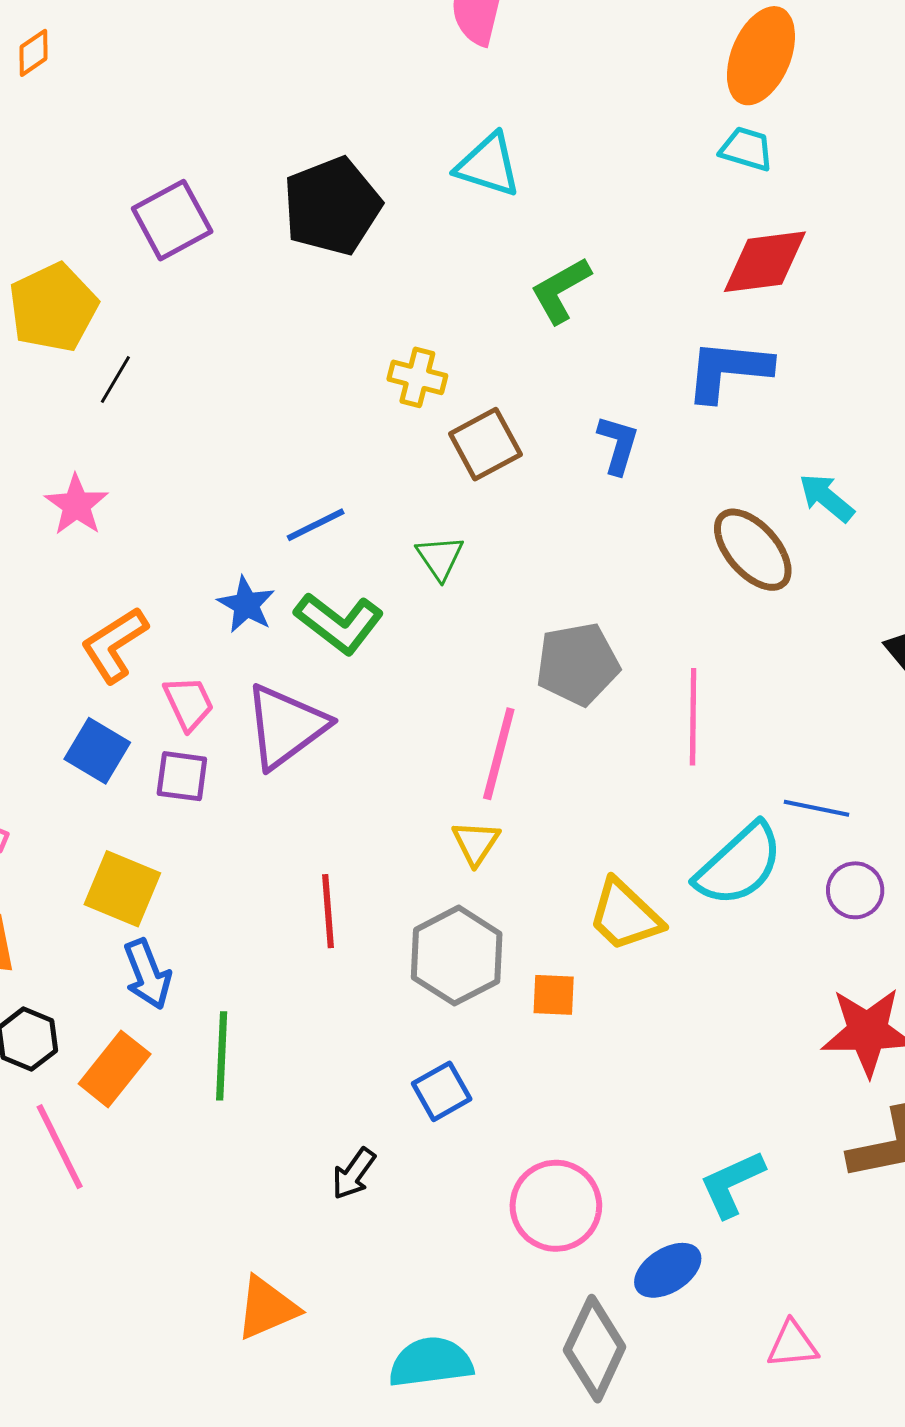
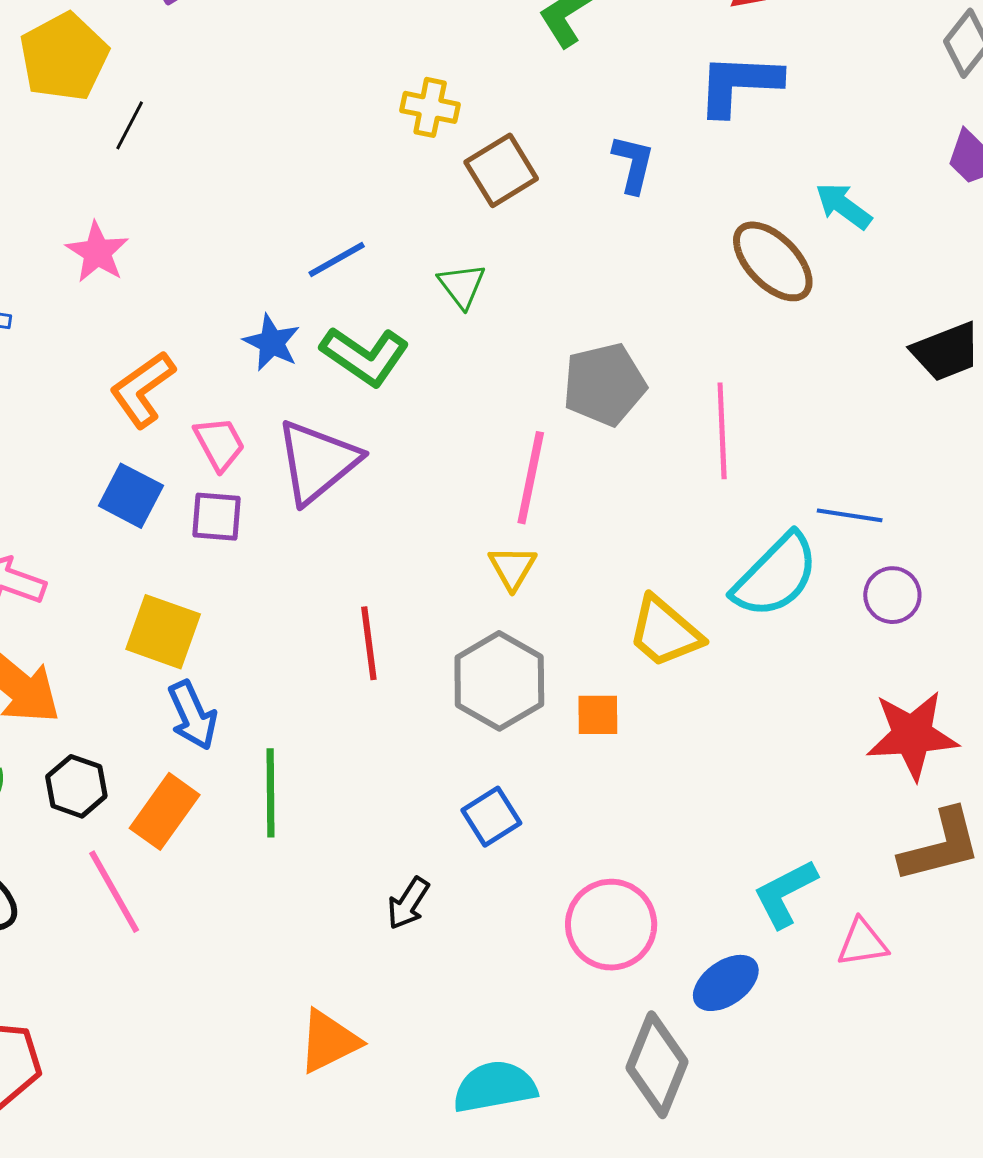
pink triangle: (792, 1345) -> (862, 943), moved

